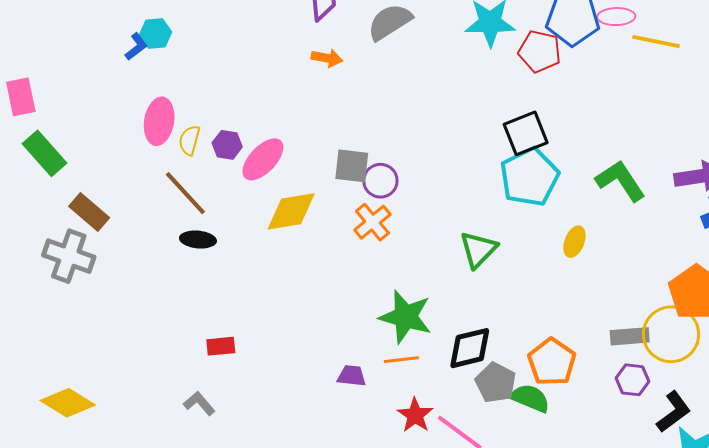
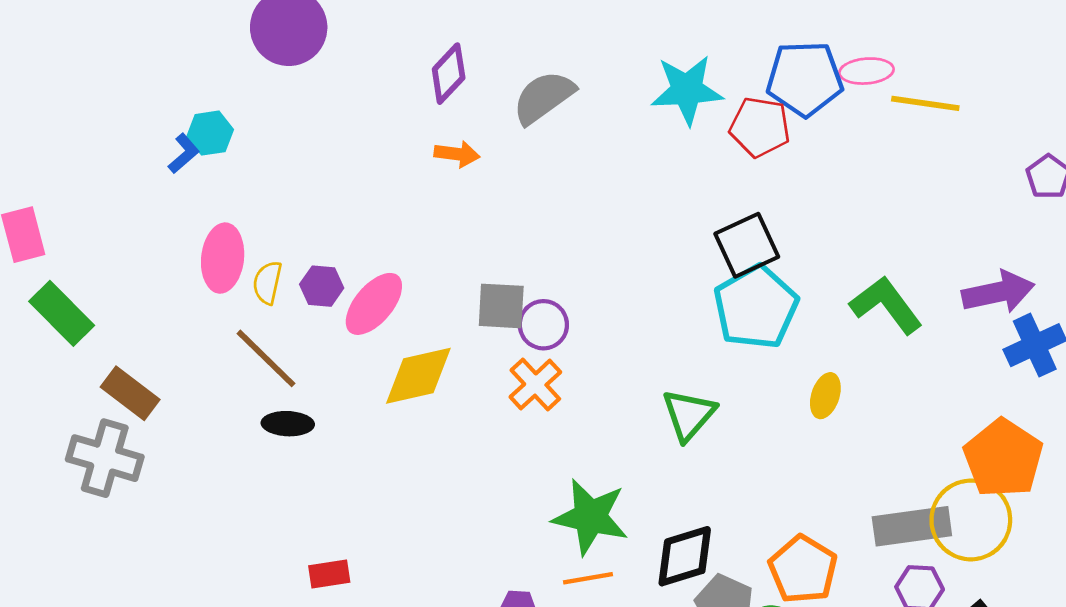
gray rectangle: (630, 336) -> (912, 526), size x1.4

